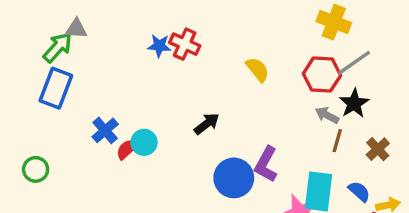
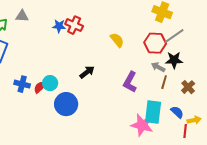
gray triangle: (76, 29) -> (22, 16), moved
black star: (354, 103) -> (174, 60), turned 30
blue cross: (105, 130) -> (22, 84), moved, turned -35
purple L-shape: (266, 164) -> (130, 82), moved
blue circle: (234, 178) -> (66, 104), moved

